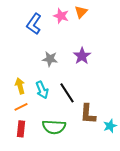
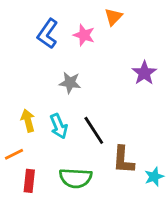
pink star: (61, 16) -> (84, 35), moved
purple star: (82, 56) -> (144, 73), moved
orange line: (21, 107) -> (14, 154), moved

